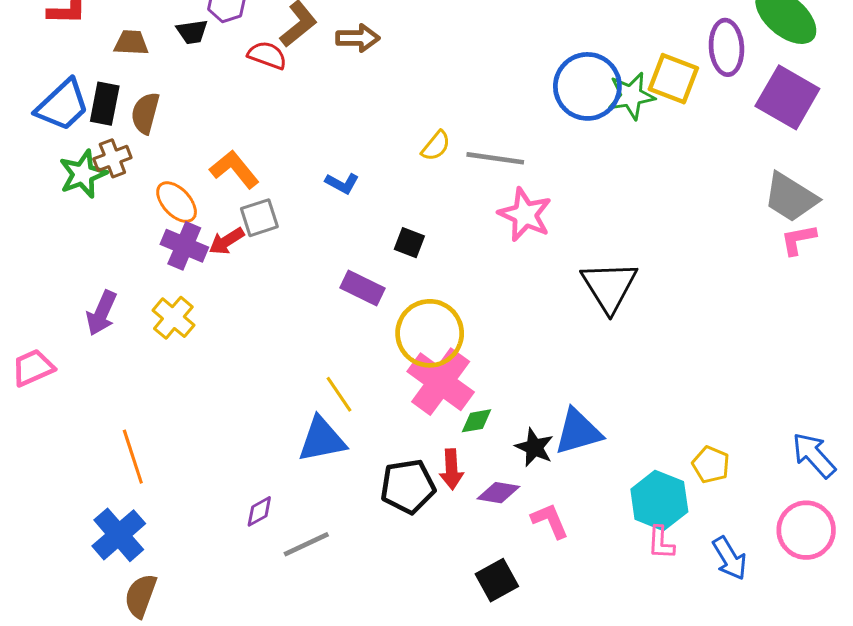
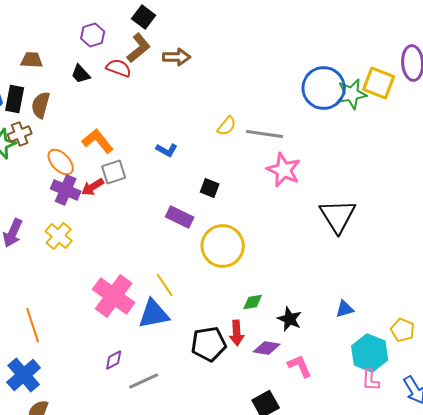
black trapezoid: (192, 32) -> (81, 74), moved, turned 55
pink cross: (441, 382) -> (114, 296), moved
blue triangle: (578, 432) -> (345, 309), moved, size x0.6

